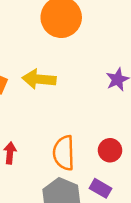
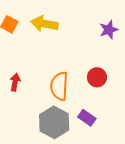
red circle: (110, 150) -> (97, 77), moved

